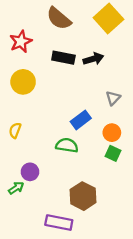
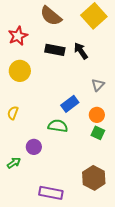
black arrow: (93, 59) -> (81, 51), turned -108
purple circle: (30, 172) -> (34, 147), moved
brown hexagon: (83, 196) -> (94, 178), moved

